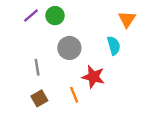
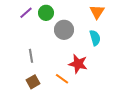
orange triangle: (127, 19) -> (97, 12), moved
gray circle: (69, 48) -> (64, 30), moved
orange line: (74, 95) -> (62, 79), turned -32

